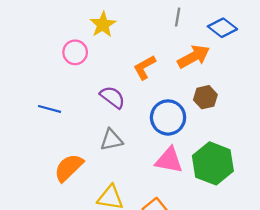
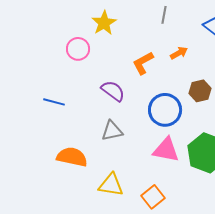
gray line: (178, 17) -> (164, 15), moved
orange arrow: (194, 57) -> (179, 53), moved, size x0.6
orange semicircle: (69, 168) -> (72, 157), turned 56

